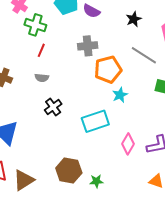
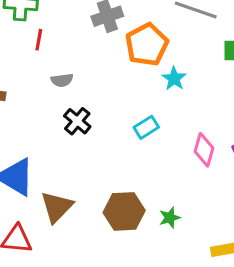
gray semicircle: (42, 78) -> (62, 80), moved
cyan rectangle: (95, 121) -> (146, 127), size x0.6
brown triangle: (24, 180) -> (57, 207), moved

